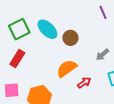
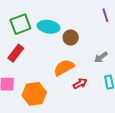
cyan ellipse: (47, 29) -> (49, 27), turned -40

